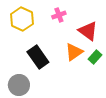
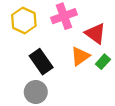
pink cross: (59, 15) -> (64, 16), size x1.6
gray circle: (19, 85) -> (36, 92), moved

